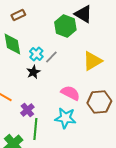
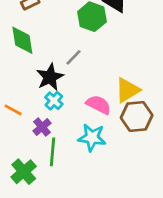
cyan cross: (36, 54) -> (54, 101), moved
yellow triangle: (92, 61) -> (127, 90), moved
black star: (33, 72) -> (50, 77), size x1.5

